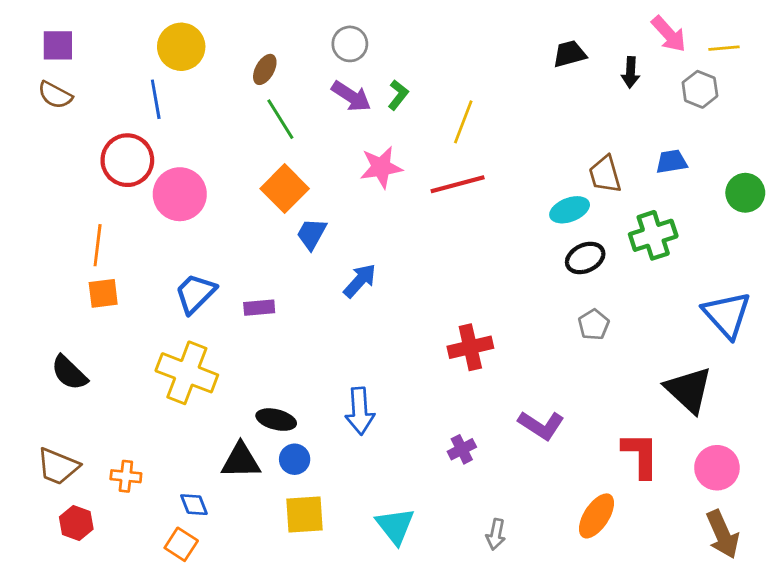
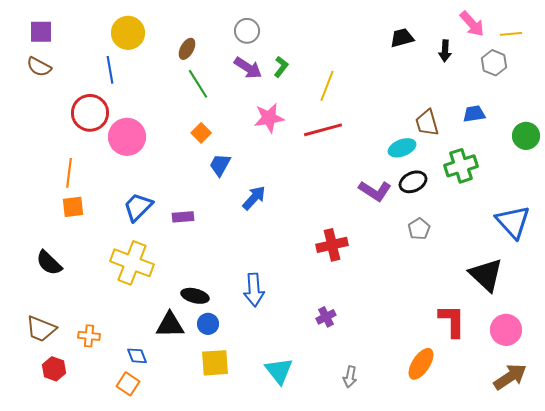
orange square: (285, 189) -> (201, 133), size x0.6
purple L-shape: (541, 425) -> (375, 191), moved
brown arrow: (723, 534) -> (510, 377), turned -100

